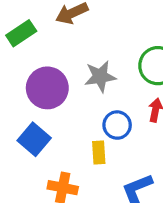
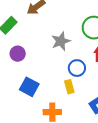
purple circle: (47, 88) -> (18, 54), moved, size x0.6

